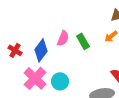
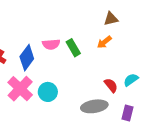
pink semicircle: (63, 38) -> (51, 44), turned 63

